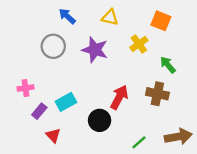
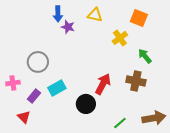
blue arrow: (67, 16) -> (58, 14), turned -133
gray circle: (53, 46) -> (38, 62), moved
purple star: (95, 50) -> (68, 27), moved, size x0.6
pink cross: (25, 88) -> (13, 83), moved
red triangle: (53, 135) -> (24, 117), moved

